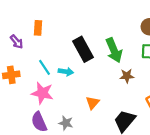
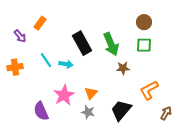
orange rectangle: (38, 28) -> (40, 23), turned 32
pink star: (42, 93) -> (64, 95), moved, turned 30
gray star: (66, 123) -> (88, 112), moved

